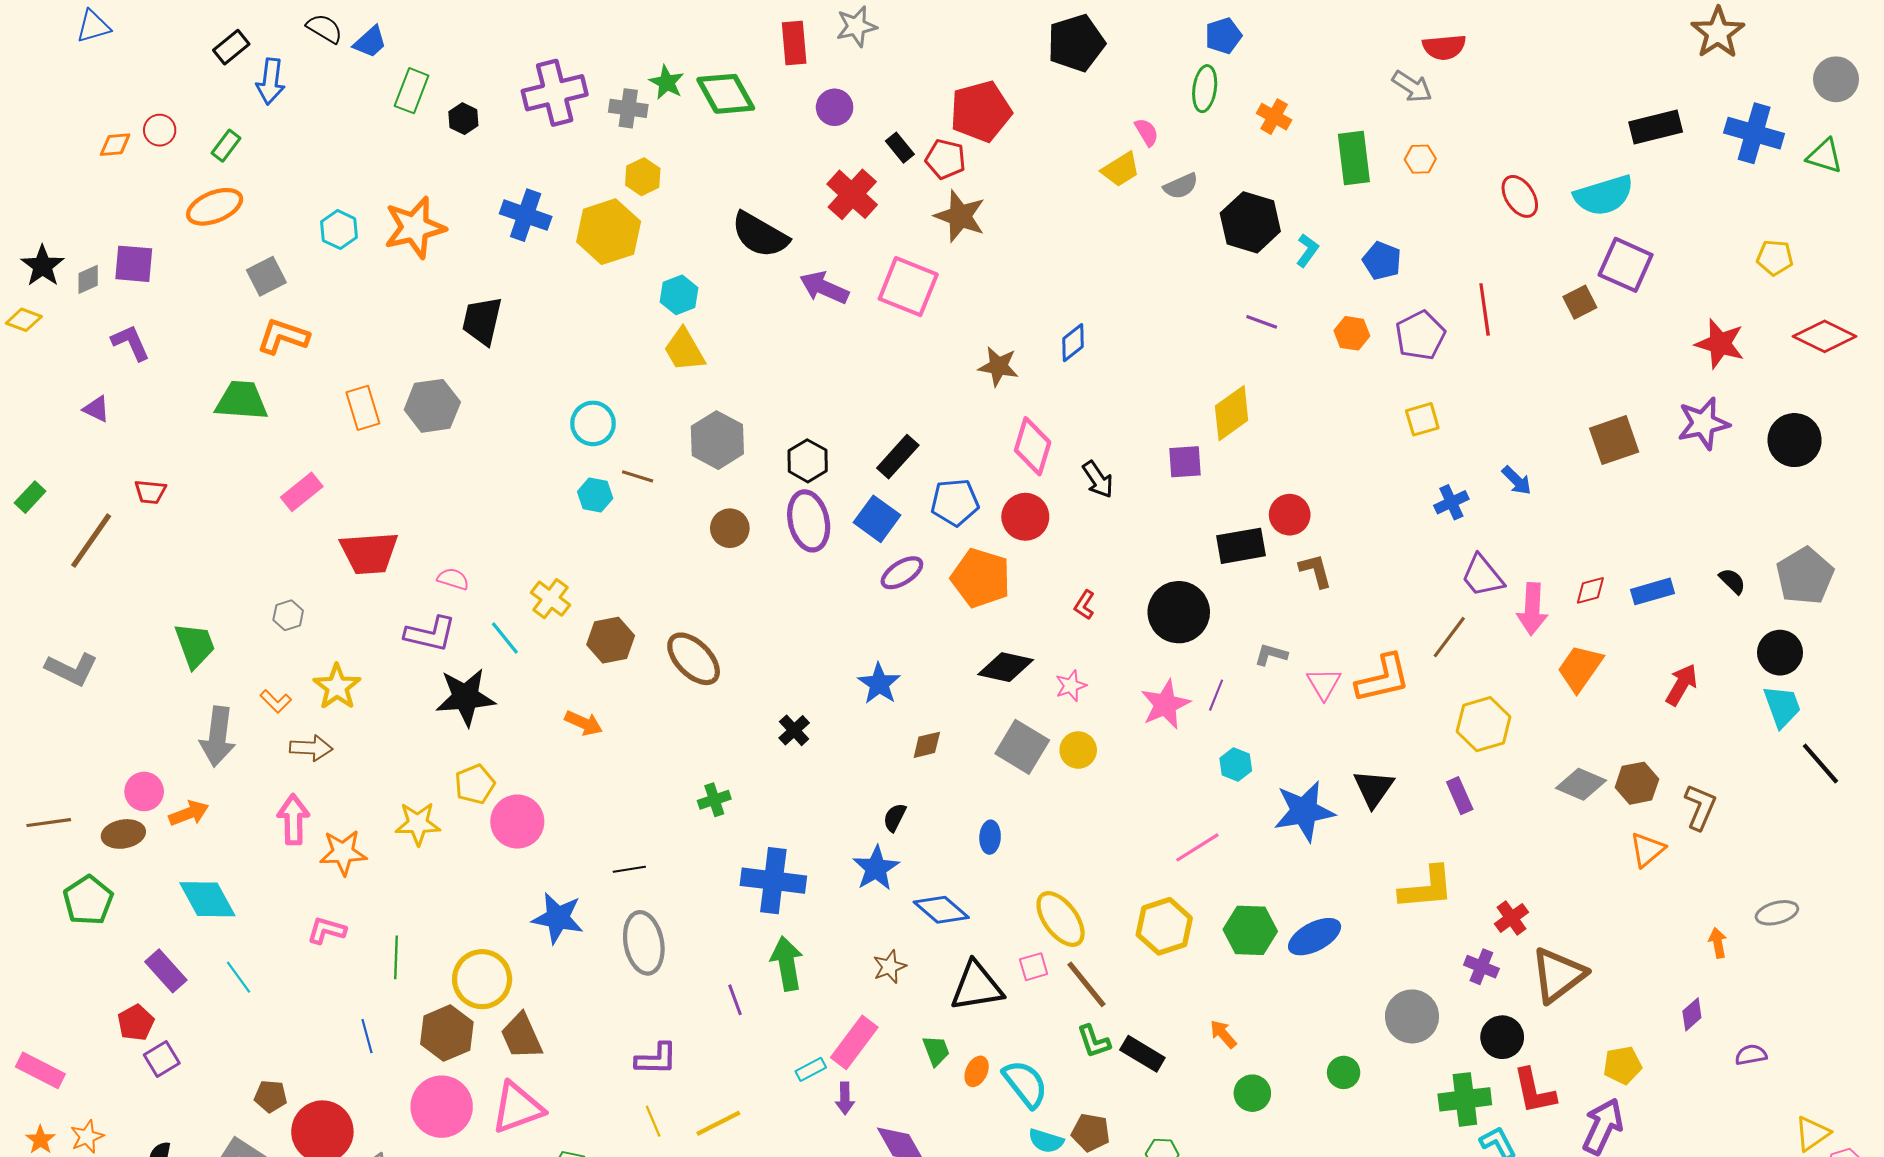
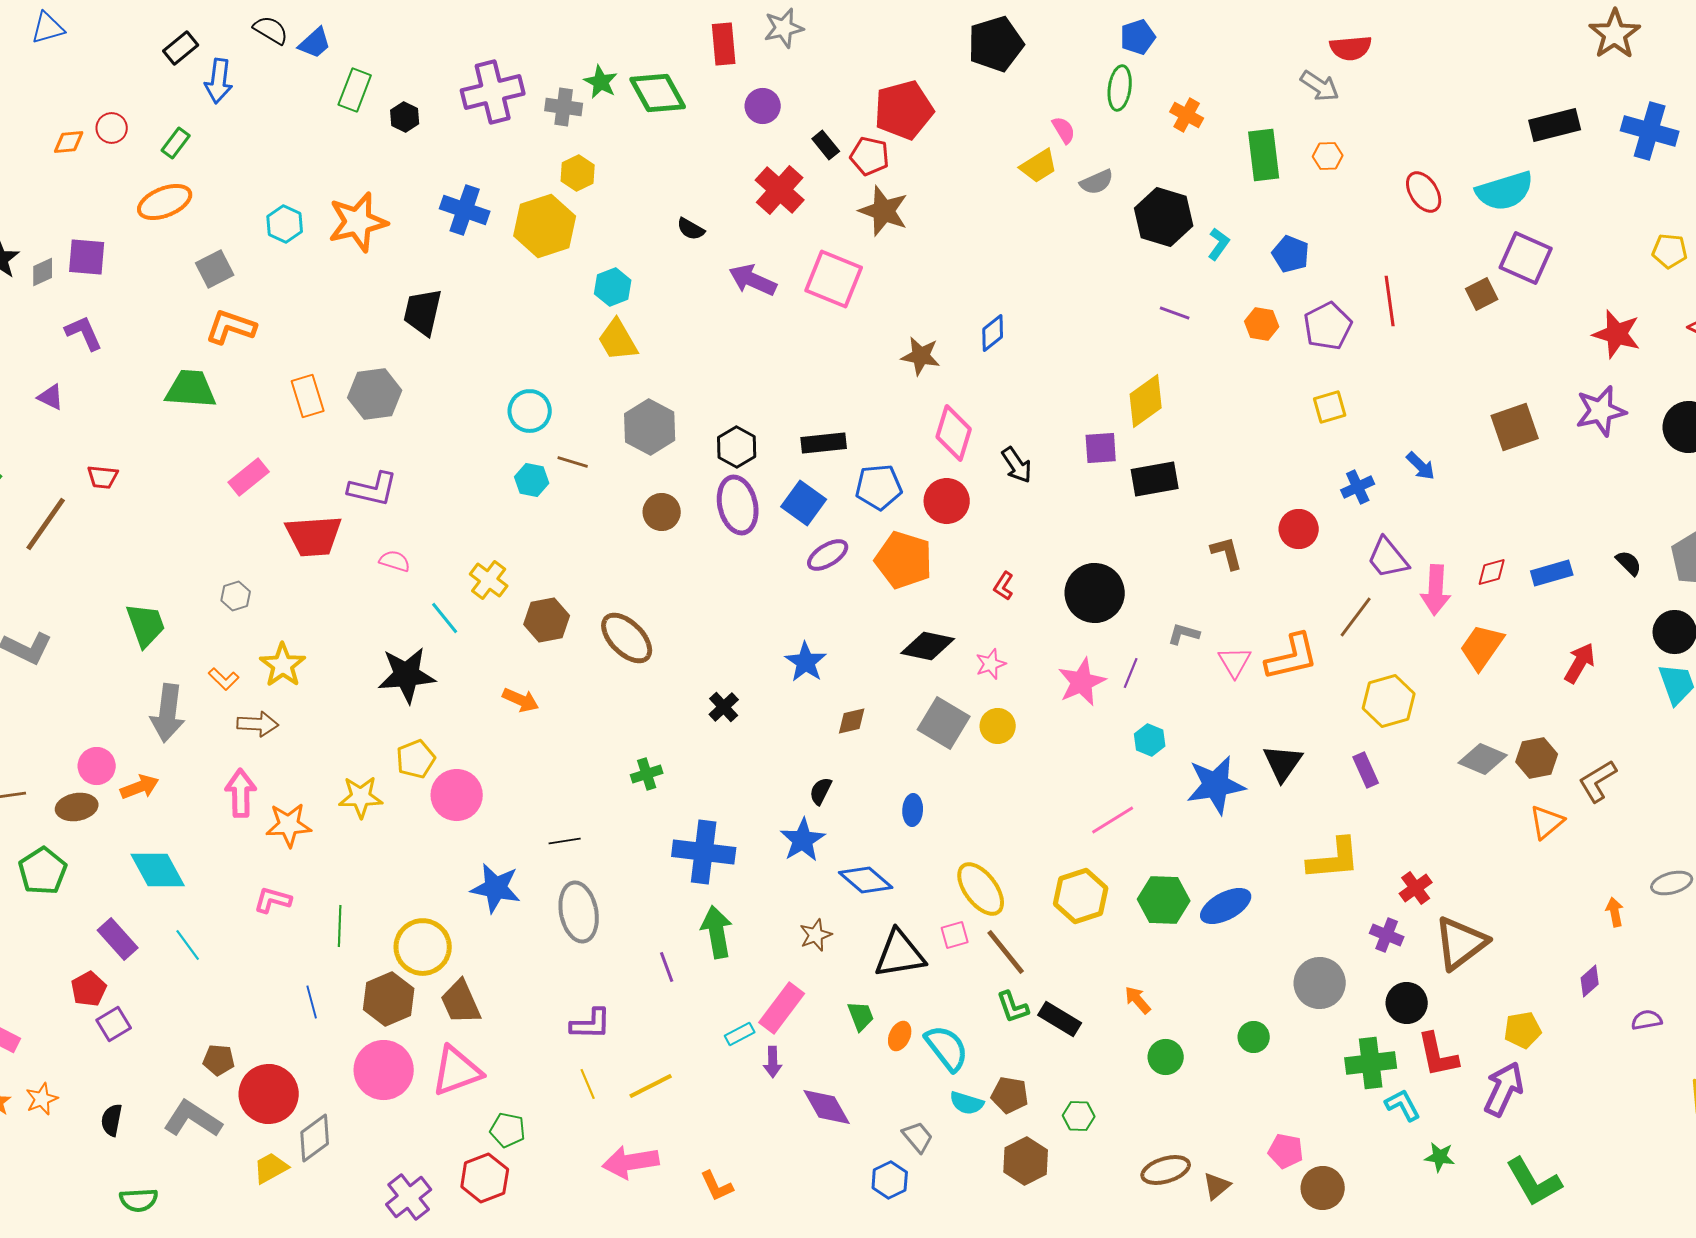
black semicircle: (760, 235) -> (691, 229), size x0.5
black rectangle: (898, 457) -> (824, 443), turned 42
red circle: (1290, 515) -> (1299, 529), moved
black rectangle: (1241, 546) -> (1155, 479), moved
purple L-shape: (430, 634) -> (373, 489), moved
brown L-shape: (1700, 807) -> (1598, 781), turned -144

